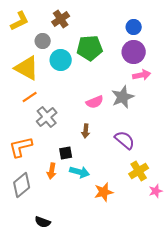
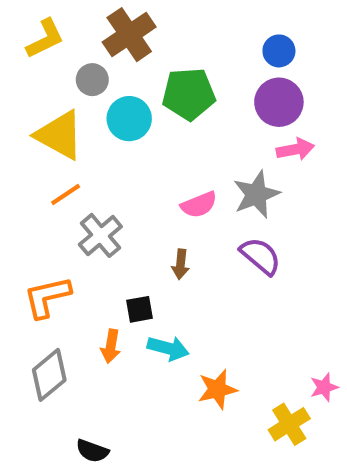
brown cross: (61, 19) -> (129, 35), size x1.4
purple semicircle: (125, 140) -> (260, 256), moved
yellow cross: (139, 171) -> (289, 424), moved

